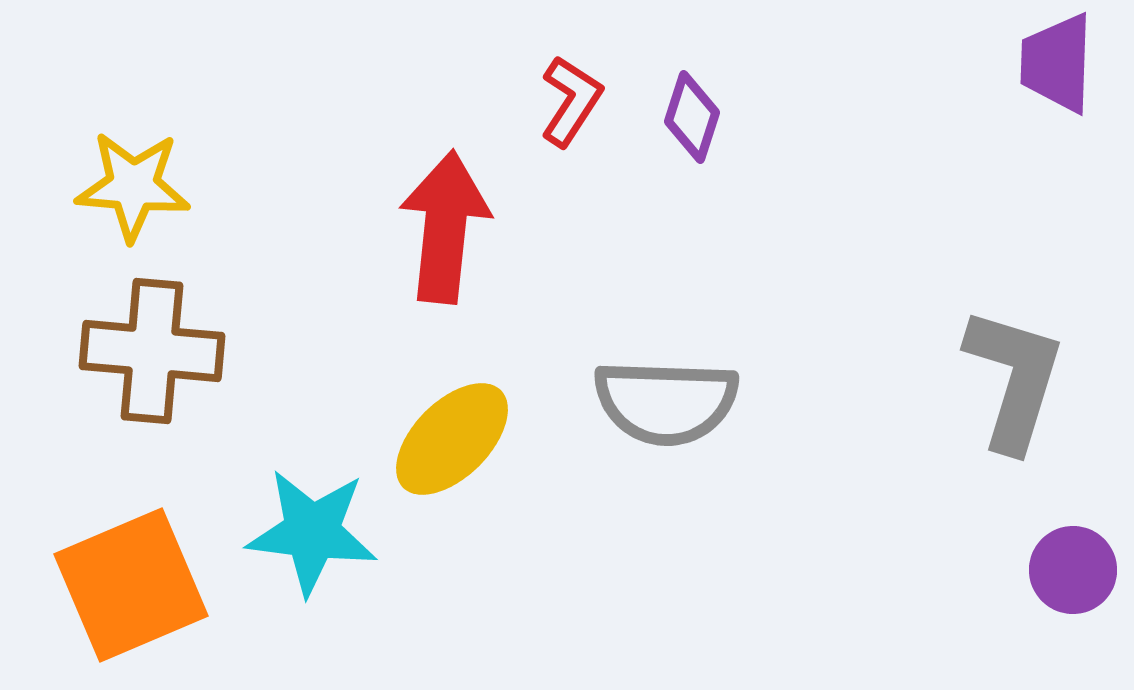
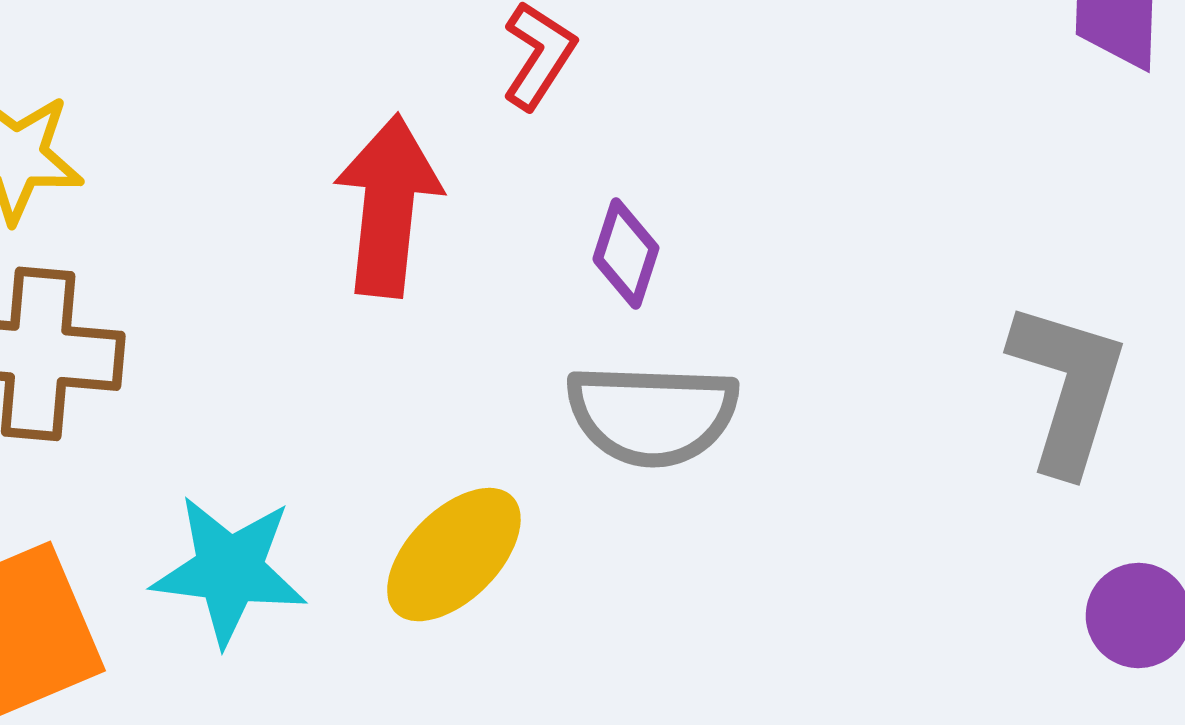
purple diamond: (692, 117) -> (626, 254), moved
yellow ellipse: (452, 439) -> (454, 555), moved

